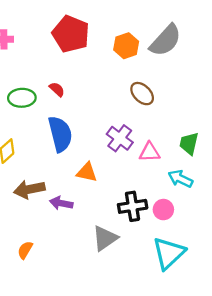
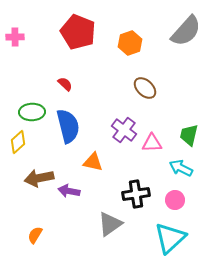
gray semicircle: (166, 40) -> (186, 31), moved
green ellipse: (22, 98) -> (32, 112), moved
pink circle: (163, 210) -> (175, 200), moved

